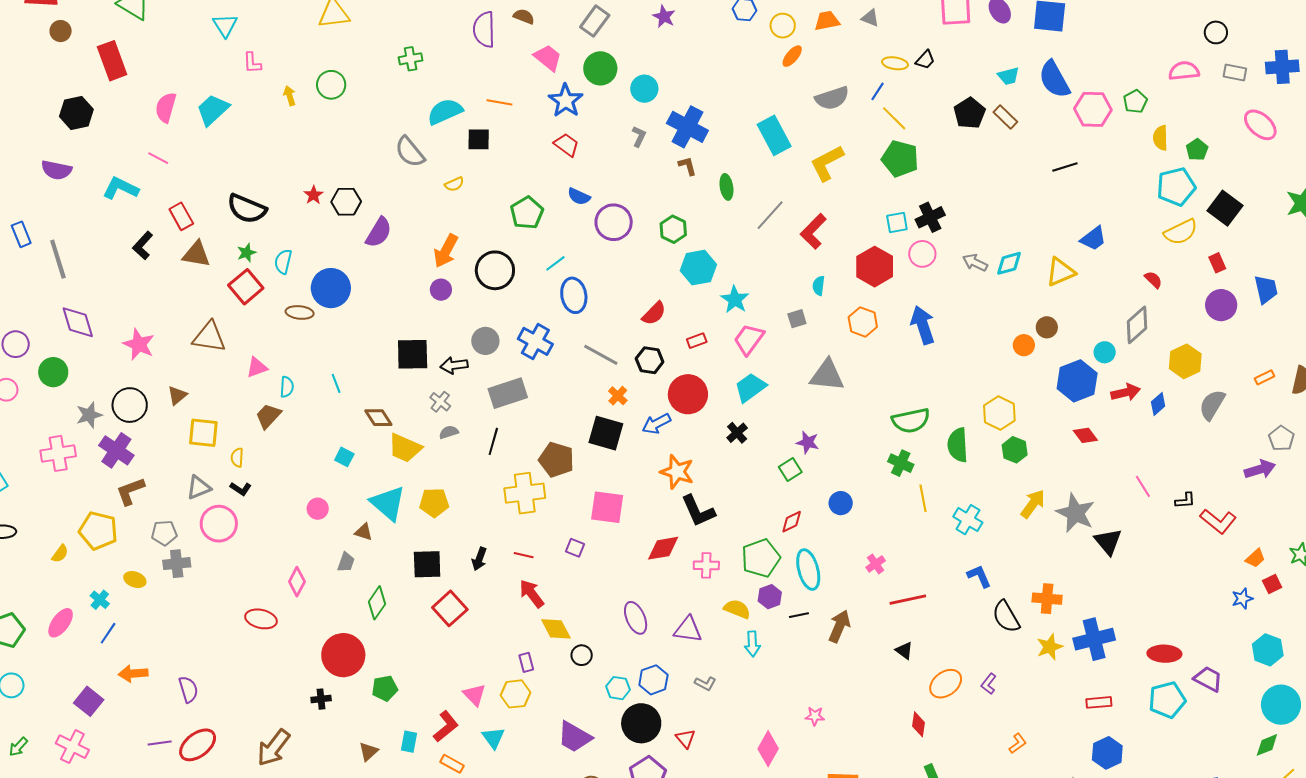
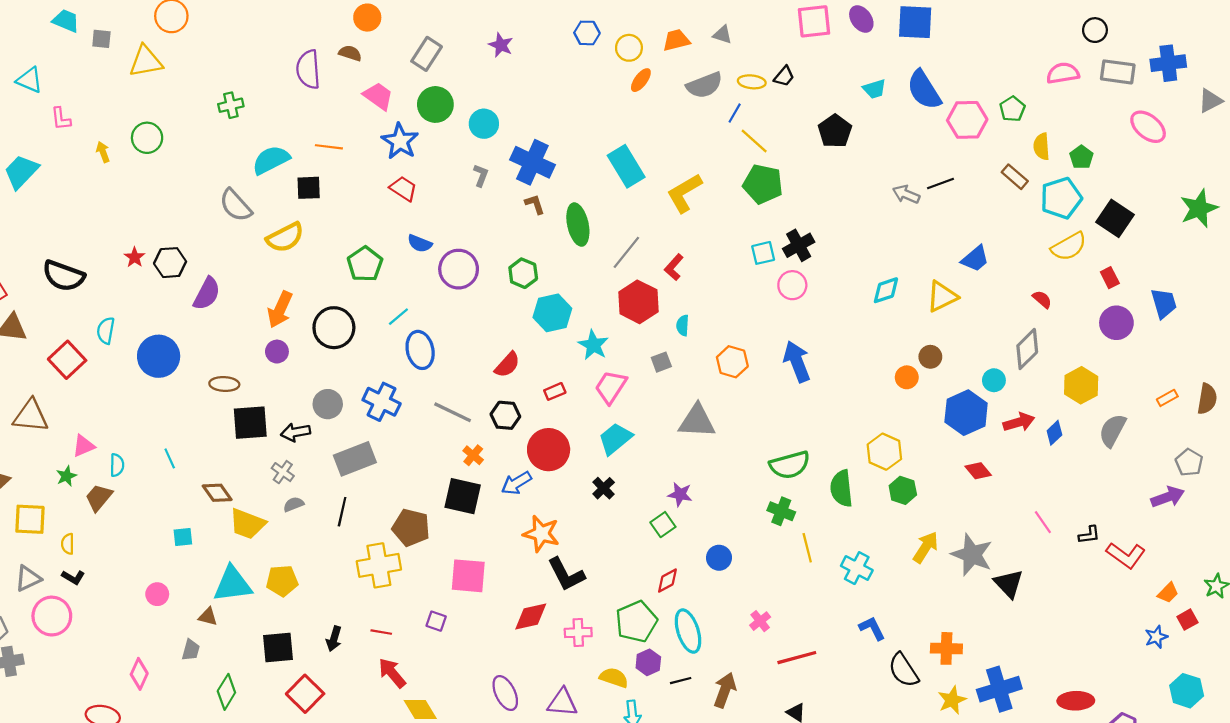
cyan triangle: (225, 25) -> (29, 80), turned -32
gray rectangle: (1235, 72) -> (1118, 72), size x1.4
gray semicircle: (832, 98) -> (704, 85), moved
brown rectangle: (1005, 117) -> (1015, 177), moved
yellow semicircle: (454, 184) -> (285, 237), size x1.8
green ellipse: (726, 187) -> (578, 225), size x1.5
red L-shape: (813, 231) -> (674, 267), size x0.7
green star: (247, 253) -> (66, 476), moved
gray arrow: (975, 263) -> (906, 194), moved
red hexagon: (875, 267) -> (638, 302), moved
brown ellipse: (300, 312) -> (224, 384), moved
cyan square: (344, 457) -> (183, 537), turned -30
cyan triangle: (388, 503) -> (233, 584), turned -45

